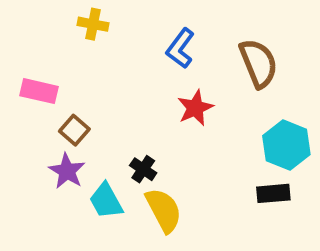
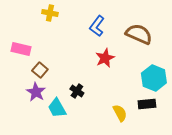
brown semicircle: (258, 63) -> (139, 34), turned -44
yellow semicircle: (164, 210) -> (120, 113), moved, size x0.7

